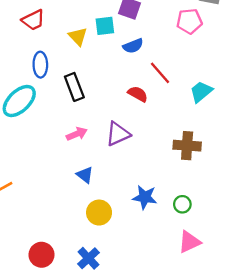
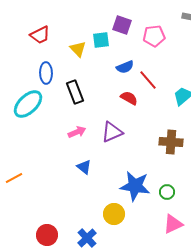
pink pentagon: (189, 21) -> (154, 36), moved
blue semicircle: (133, 46) -> (125, 67), moved
blue star: (145, 197) -> (135, 186), size x1.4
yellow circle: (99, 213) -> (114, 214), moved

